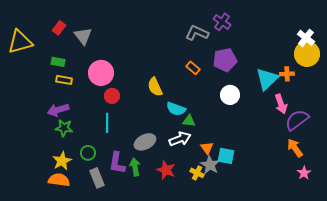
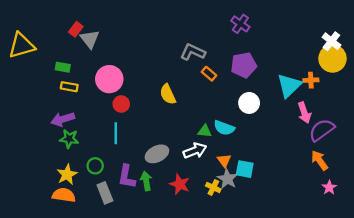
red rectangle: (59, 28) -> (76, 29), moved
gray L-shape: (197, 33) -> (193, 52), moved
cyan semicircle: (176, 109) -> (224, 128), moved

